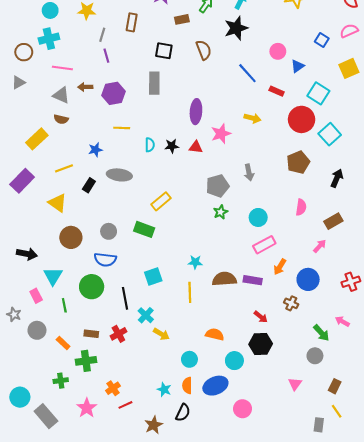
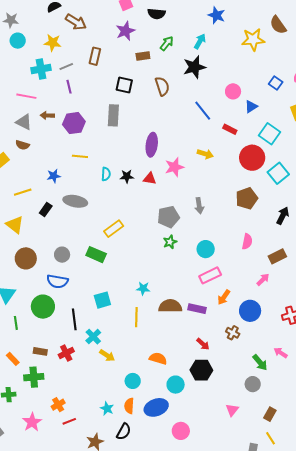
gray line: (102, 35) -> (66, 66), turned 48
cyan cross: (49, 39) -> (41, 69), moved

